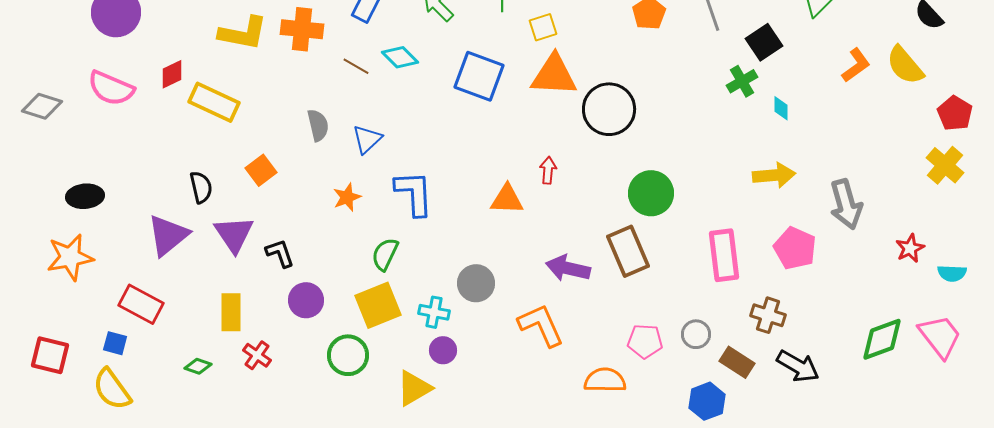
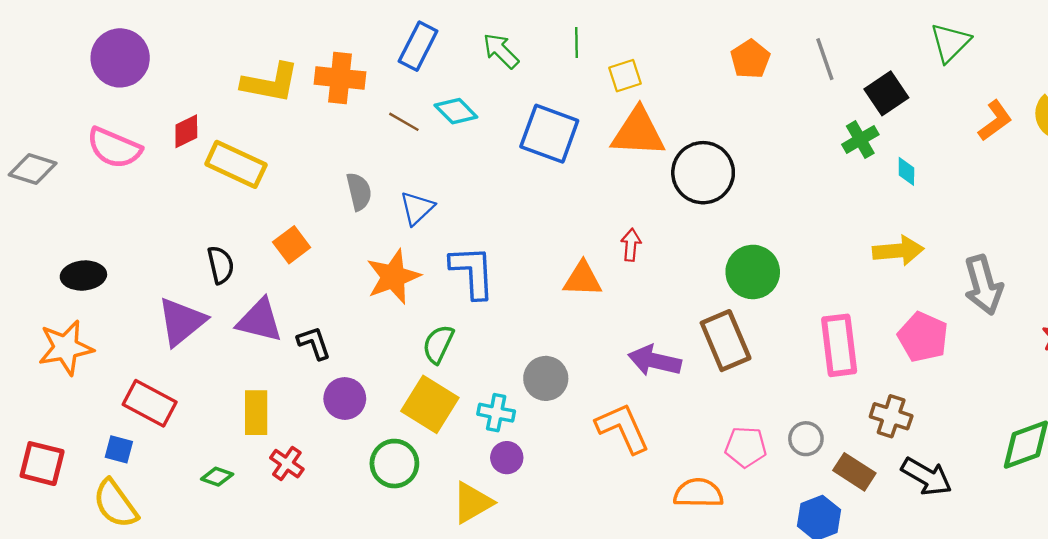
orange star: (347, 197) -> (393, 277), size x1.6
purple triangle: (234, 234) -> (260, 320), turned -42
yellow square: (378, 305) -> (430, 404), turned -36

